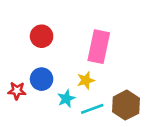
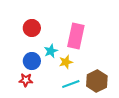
red star: (17, 91) -> (26, 80), moved
cyan star: (66, 99) -> (51, 51), moved

